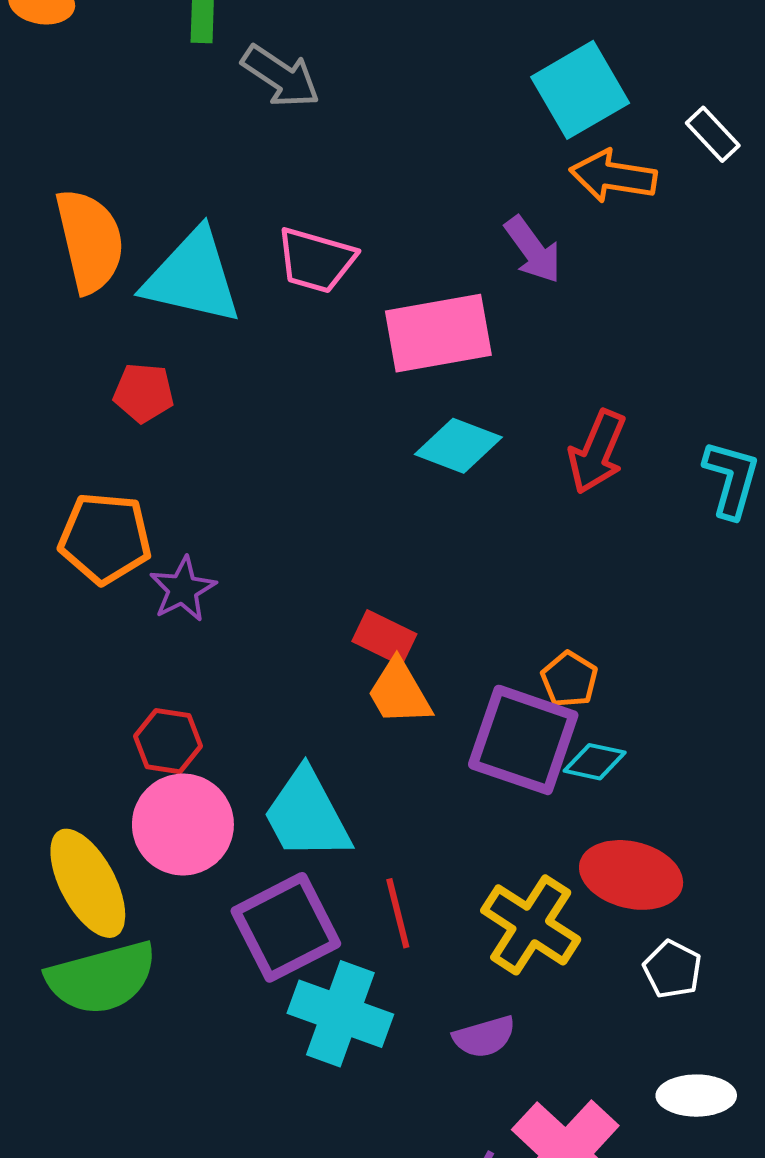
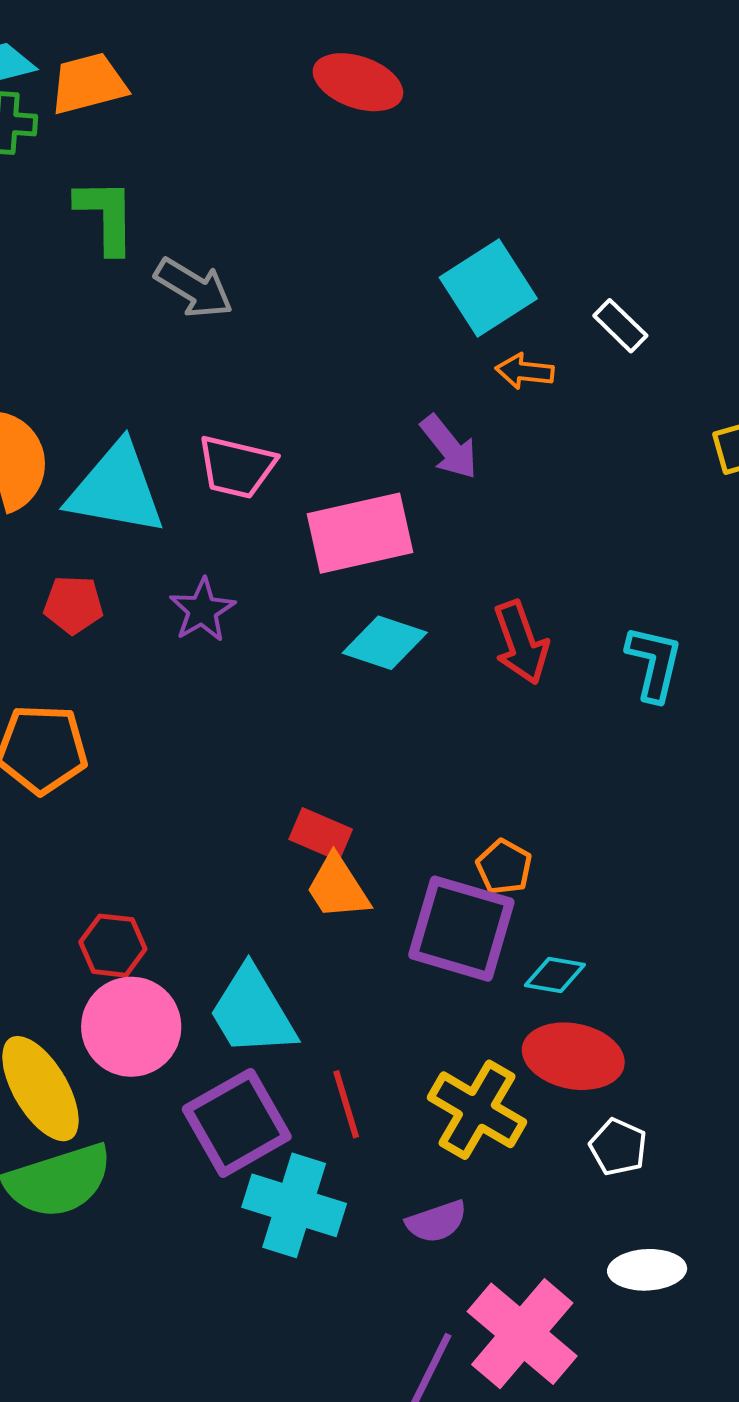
orange arrow: (613, 176) -> (525, 371), size x0.7
red arrow: (597, 452) -> (521, 643), turned -40
purple star: (183, 589) -> (202, 610), moved
cyan diamond: (595, 762) -> (555, 975), moved

